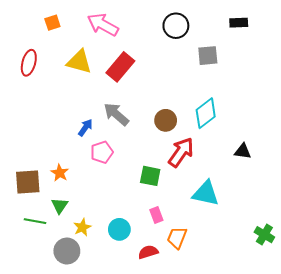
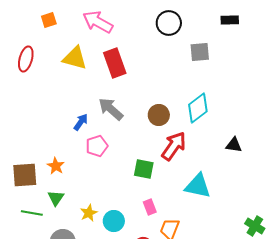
red rectangle: (120, 67) -> (115, 63), turned -60
yellow star: (82, 227) -> (89, 213), moved

